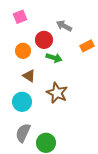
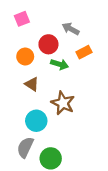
orange rectangle: (87, 46) -> (84, 52), moved
cyan circle: (22, 102) -> (36, 121), moved

